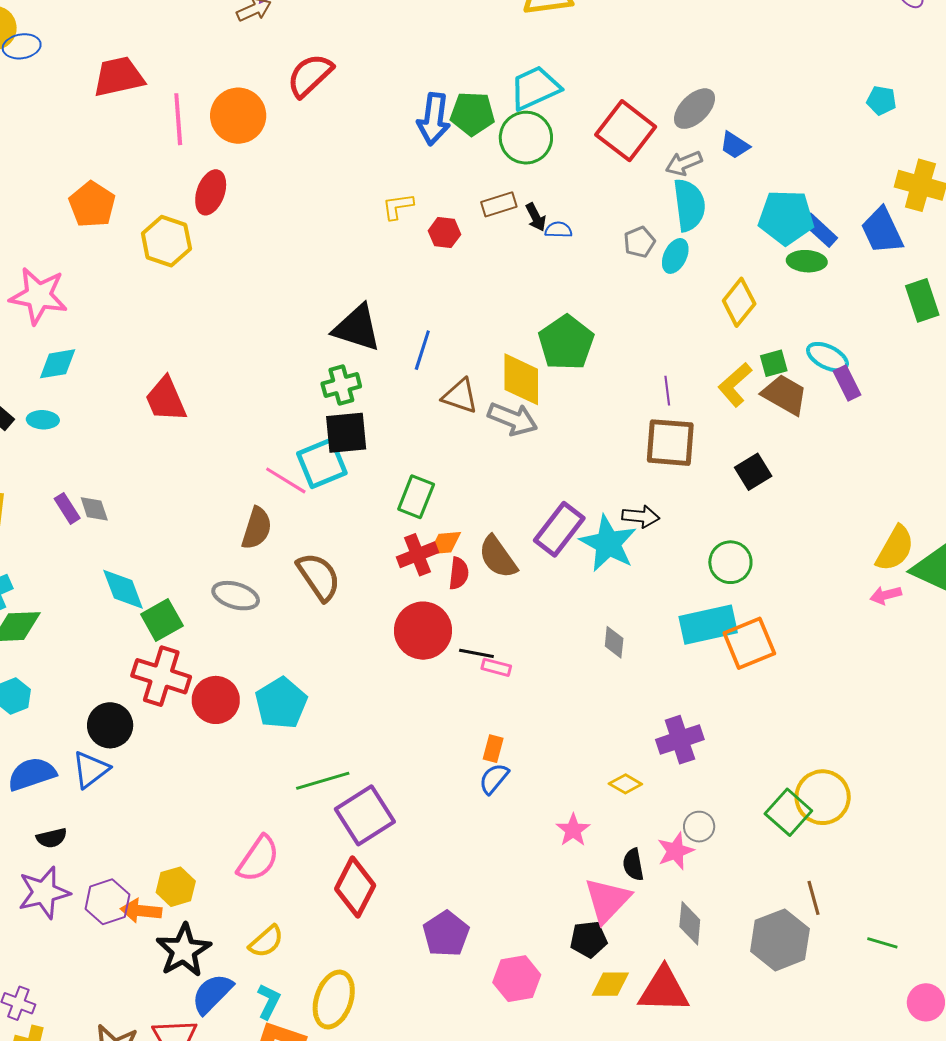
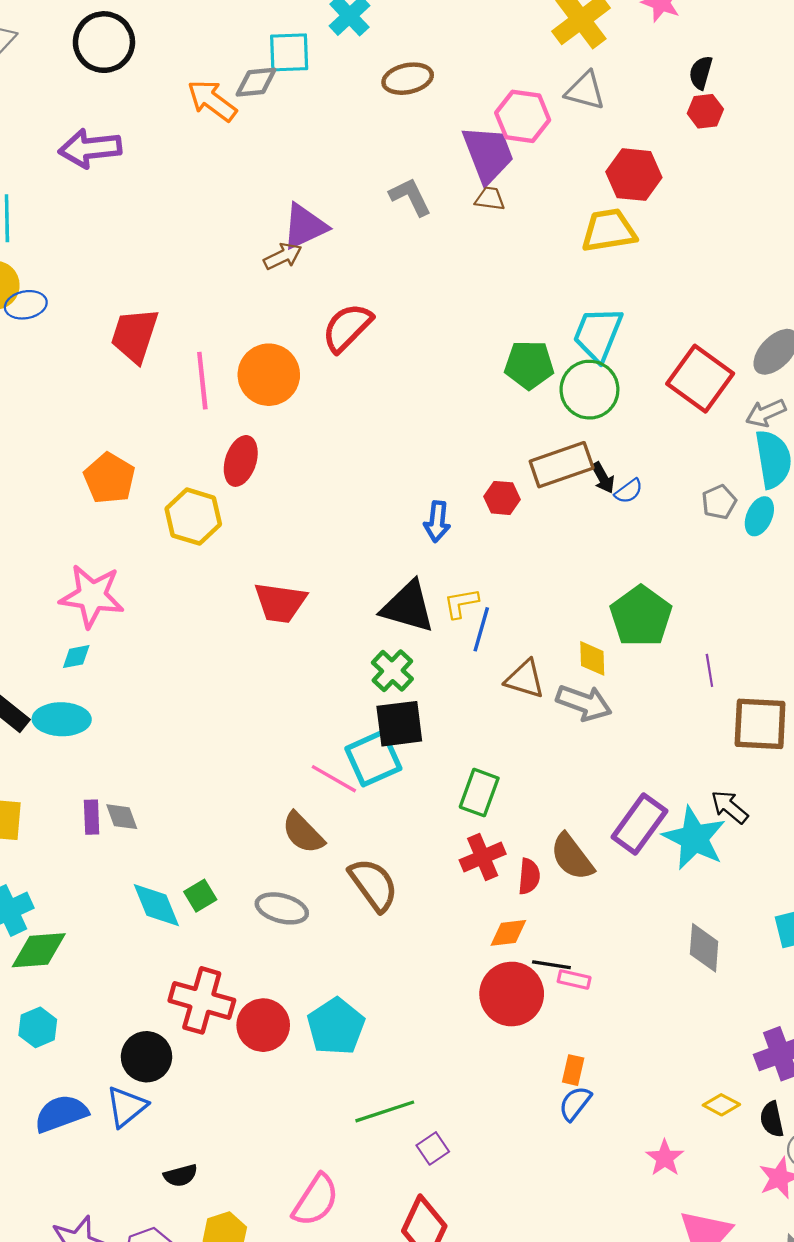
red trapezoid: (119, 77) -> (135, 335), turned -58
cyan trapezoid: (535, 88) -> (598, 334), turned -42
blue arrow: (434, 119) -> (437, 522), moved, size x0.7
brown rectangle: (499, 204) -> (562, 465), size x1.6
yellow L-shape: (398, 206) -> (461, 603), moved
blue semicircle: (558, 230) -> (629, 491), turned 144
pink star: (38, 296) -> (92, 596), moved
cyan diamond: (58, 364) -> (76, 657), size x0.7
yellow diamond: (521, 379) -> (592, 658), size x0.6
green cross: (341, 385) -> (392, 671), turned -30
purple line: (667, 391) -> (709, 670), moved
red trapezoid: (166, 399) -> (280, 603), moved, turned -57
cyan ellipse: (43, 420) -> (62, 719), size x1.6
purple rectangle: (67, 508) -> (92, 817), turned 32
black arrow: (641, 516) -> (729, 807), turned -144
brown semicircle: (257, 528) -> (303, 833), turned 120
orange diamond: (445, 543) -> (508, 933), moved
green square: (162, 620) -> (200, 896), moved, size x0.7
red circle: (423, 631) -> (512, 994), moved
gray diamond: (614, 642) -> (704, 948), size x1.4
purple square: (365, 815) -> (433, 1148), size x0.5
black semicircle: (52, 838) -> (181, 1175), moved
black semicircle: (633, 865) -> (772, 1119), moved

